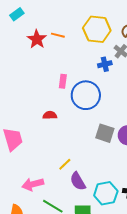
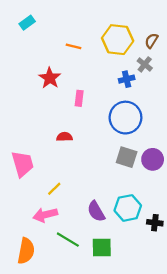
red star: (37, 39) -> (50, 78), moved
blue circle: (86, 95) -> (125, 118), moved
yellow line: (65, 164) -> (54, 189), moved
cyan hexagon: (106, 193) -> (128, 208), moved

